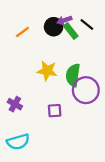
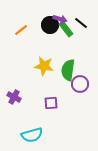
purple arrow: (64, 20) -> (60, 19), turned -144
purple circle: (86, 90) -> (80, 84), size x0.7
cyan semicircle: (18, 142) -> (32, 135), moved

